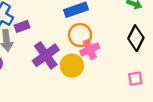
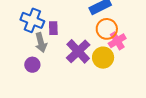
purple rectangle: (22, 26) -> (53, 28), turned -64

